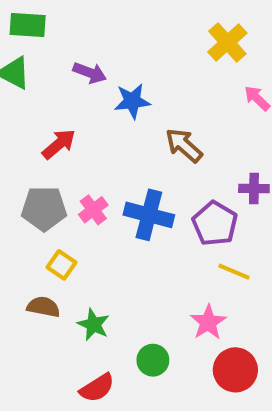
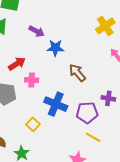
pink cross: (93, 210) -> (32, 80), moved, turned 32
purple pentagon: (215, 224) -> (87, 113), turned 30
yellow square: (61, 265) -> (33, 124), moved

